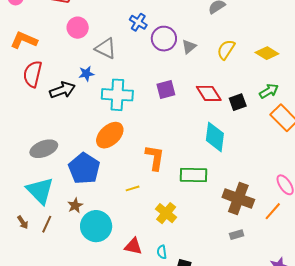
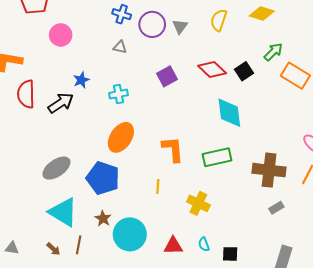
gray triangle: (106, 48) -> (120, 47), moved, size x0.6
cyan cross: (117, 95) -> (118, 94), size x0.6
yellow line: (133, 188) -> (158, 186), turned -56

